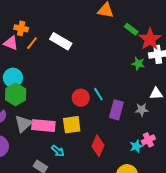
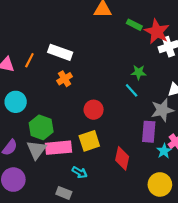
orange cross: (21, 28) -> (65, 79), moved, turned -32
green star: (138, 64) -> (139, 72), moved
green hexagon: (16, 94) -> (41, 127), moved
cyan line: (98, 94) -> (132, 90), moved
purple rectangle: (116, 110) -> (149, 132), moved
gray star: (142, 110) -> (162, 110), size x1.5

